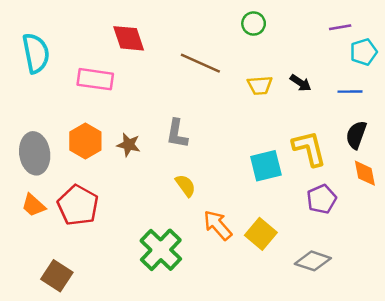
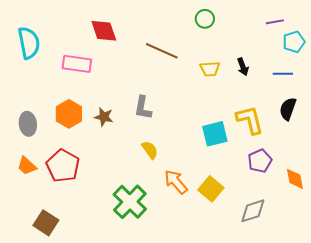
black arrow: (301, 83) -> (243, 67), turned 36
gray ellipse: (35, 153) -> (28, 124), size x0.7
orange diamond: (365, 173) -> (295, 179), moved
gray diamond: (313, 261) -> (253, 211), turned -36

